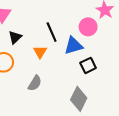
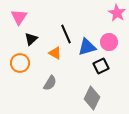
pink circle: (88, 27) -> (109, 42), moved
orange triangle: (40, 52) -> (55, 53), turned -32

